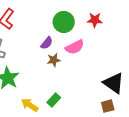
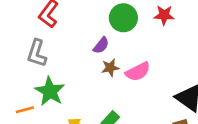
pink semicircle: (75, 47) -> (138, 72), moved

